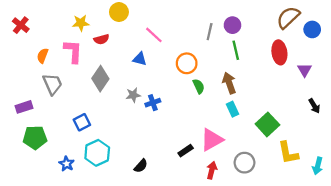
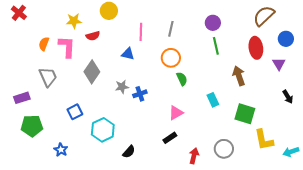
red cross: (21, 25) -> (19, 13), moved
blue circle: (312, 29) -> (286, 39), moved
gray line: (210, 32) -> (171, 29), moved
pink line: (154, 35) -> (141, 32), turned 48
orange semicircle: (43, 56) -> (44, 44), moved
brown arrow: (229, 83) -> (239, 76), moved
green square: (267, 124) -> (245, 114), turned -30
pink triangle: (212, 140) -> (176, 113), moved, size x0.7
cyan hexagon: (97, 153) -> (103, 130), moved
cyan arrow: (318, 166) -> (291, 152), turned 56

